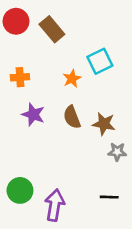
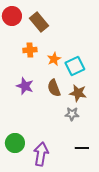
cyan square: (100, 61) -> (75, 66), moved
orange cross: (20, 77) -> (30, 50), moved
gray star: (117, 152) -> (72, 114), moved

